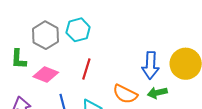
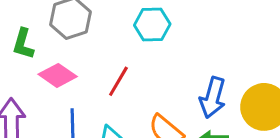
cyan hexagon: (78, 30) -> (152, 25), moved

